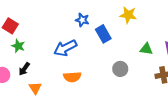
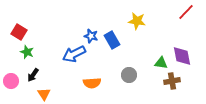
blue star: (82, 20) -> (91, 36), moved
green triangle: (146, 49) -> (161, 63), moved
orange semicircle: (72, 77) -> (92, 83), moved

